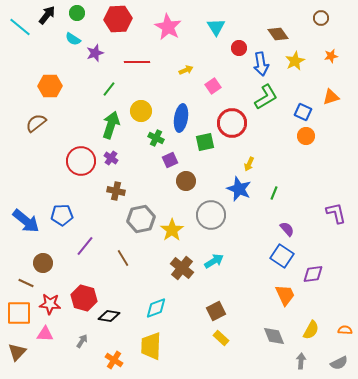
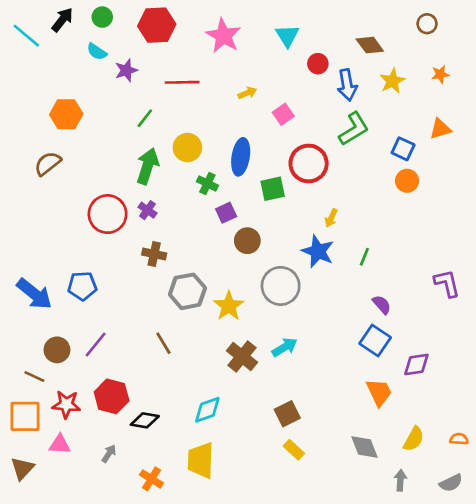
purple line: (85, 246) -> (96, 345), moved

